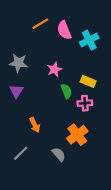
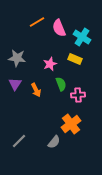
cyan cross: (89, 40) -> (82, 37), turned -30
yellow rectangle: (88, 81) -> (75, 59), moved
orange arrow: (35, 125) -> (36, 90), moved
gray semicircle: (59, 154) -> (54, 142), turned 80

